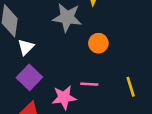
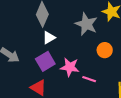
pink star: (64, 97) -> (70, 67), moved

